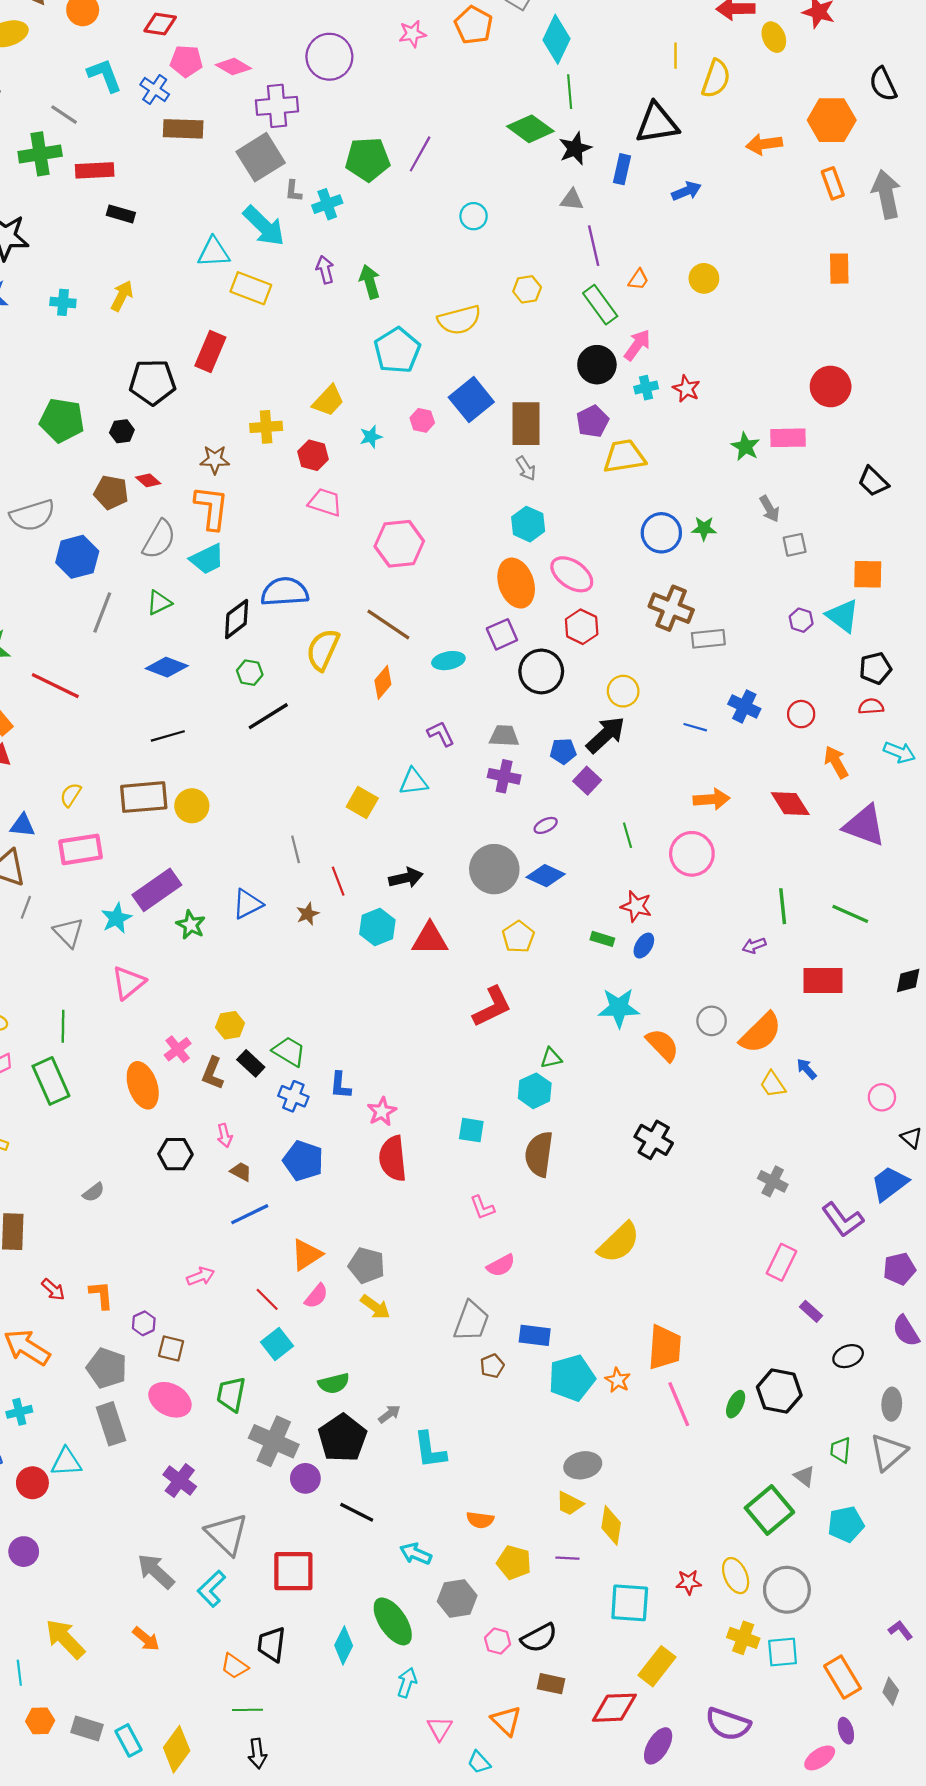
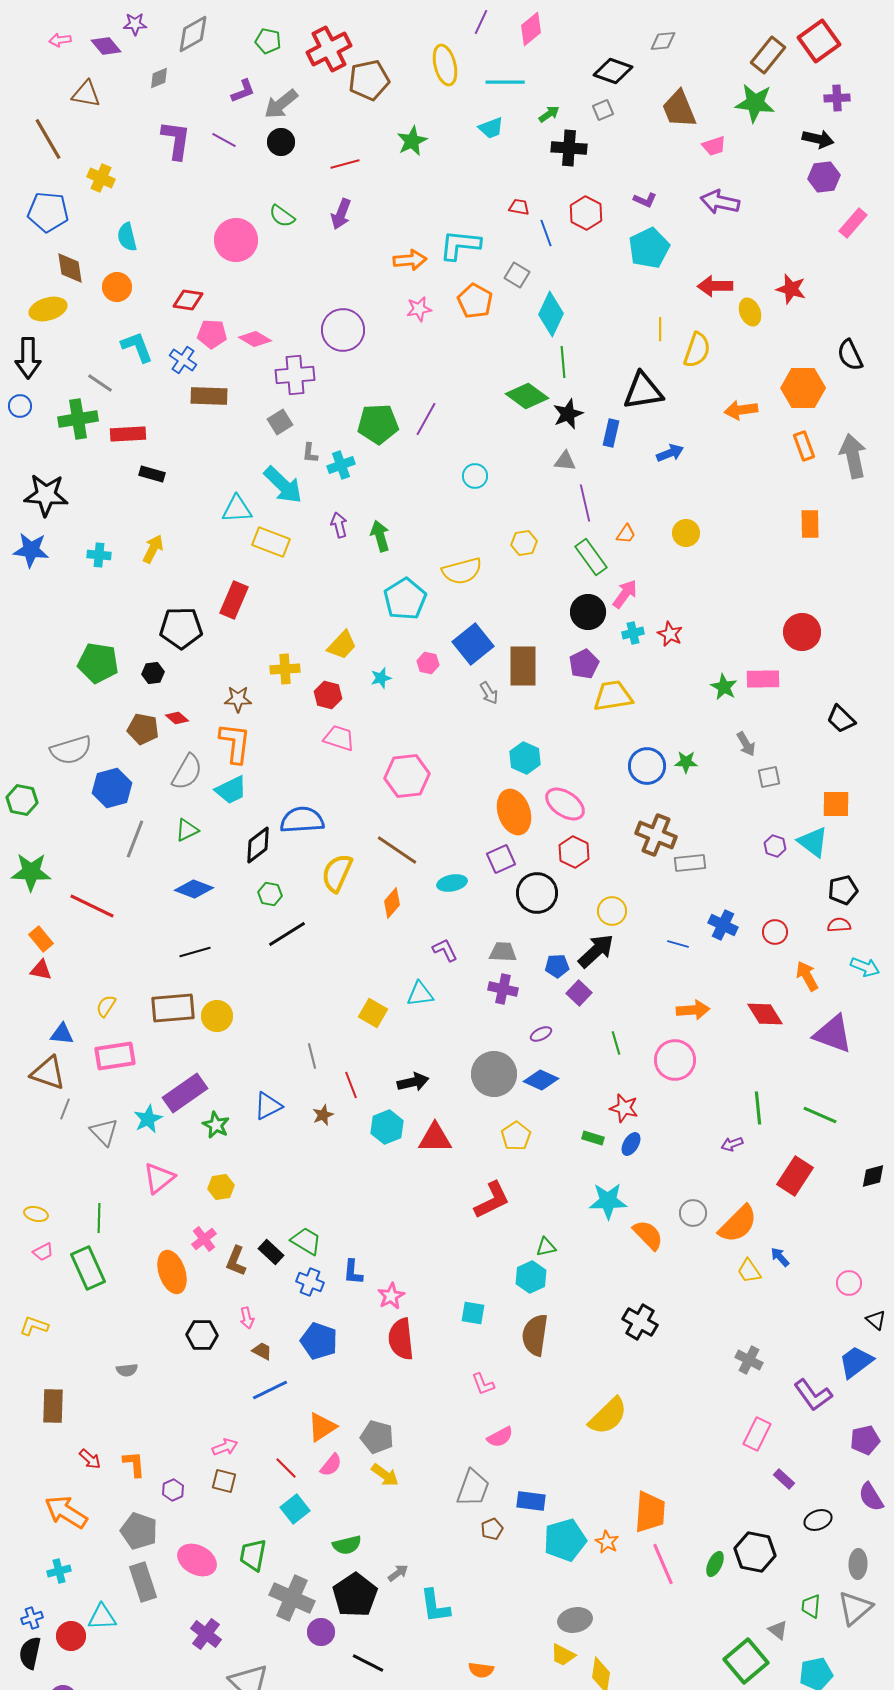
gray square: (261, 157) -> (280, 422), size x0.6
gray arrow: (526, 468) -> (489, 693), moved
red rectangle: (823, 980) -> (795, 1176), turned -57
yellow hexagon: (230, 1025) -> (221, 1187), moved
gray semicircle: (94, 1192) -> (127, 1370), turned 30
brown square: (171, 1348) -> (224, 1481), moved

